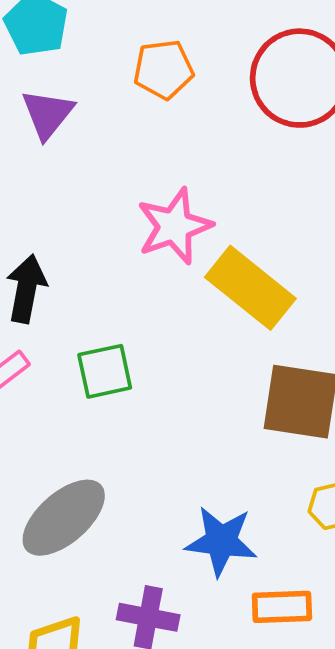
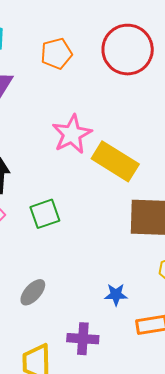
gray ellipse: (64, 518) -> (33, 292), size x0.6
blue star: (221, 541) -> (116, 295), size x0.6

